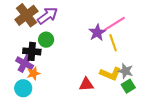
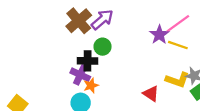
yellow line: (113, 43) -> (178, 45), turned -48
red triangle: (86, 84) -> (151, 94), turned 42

